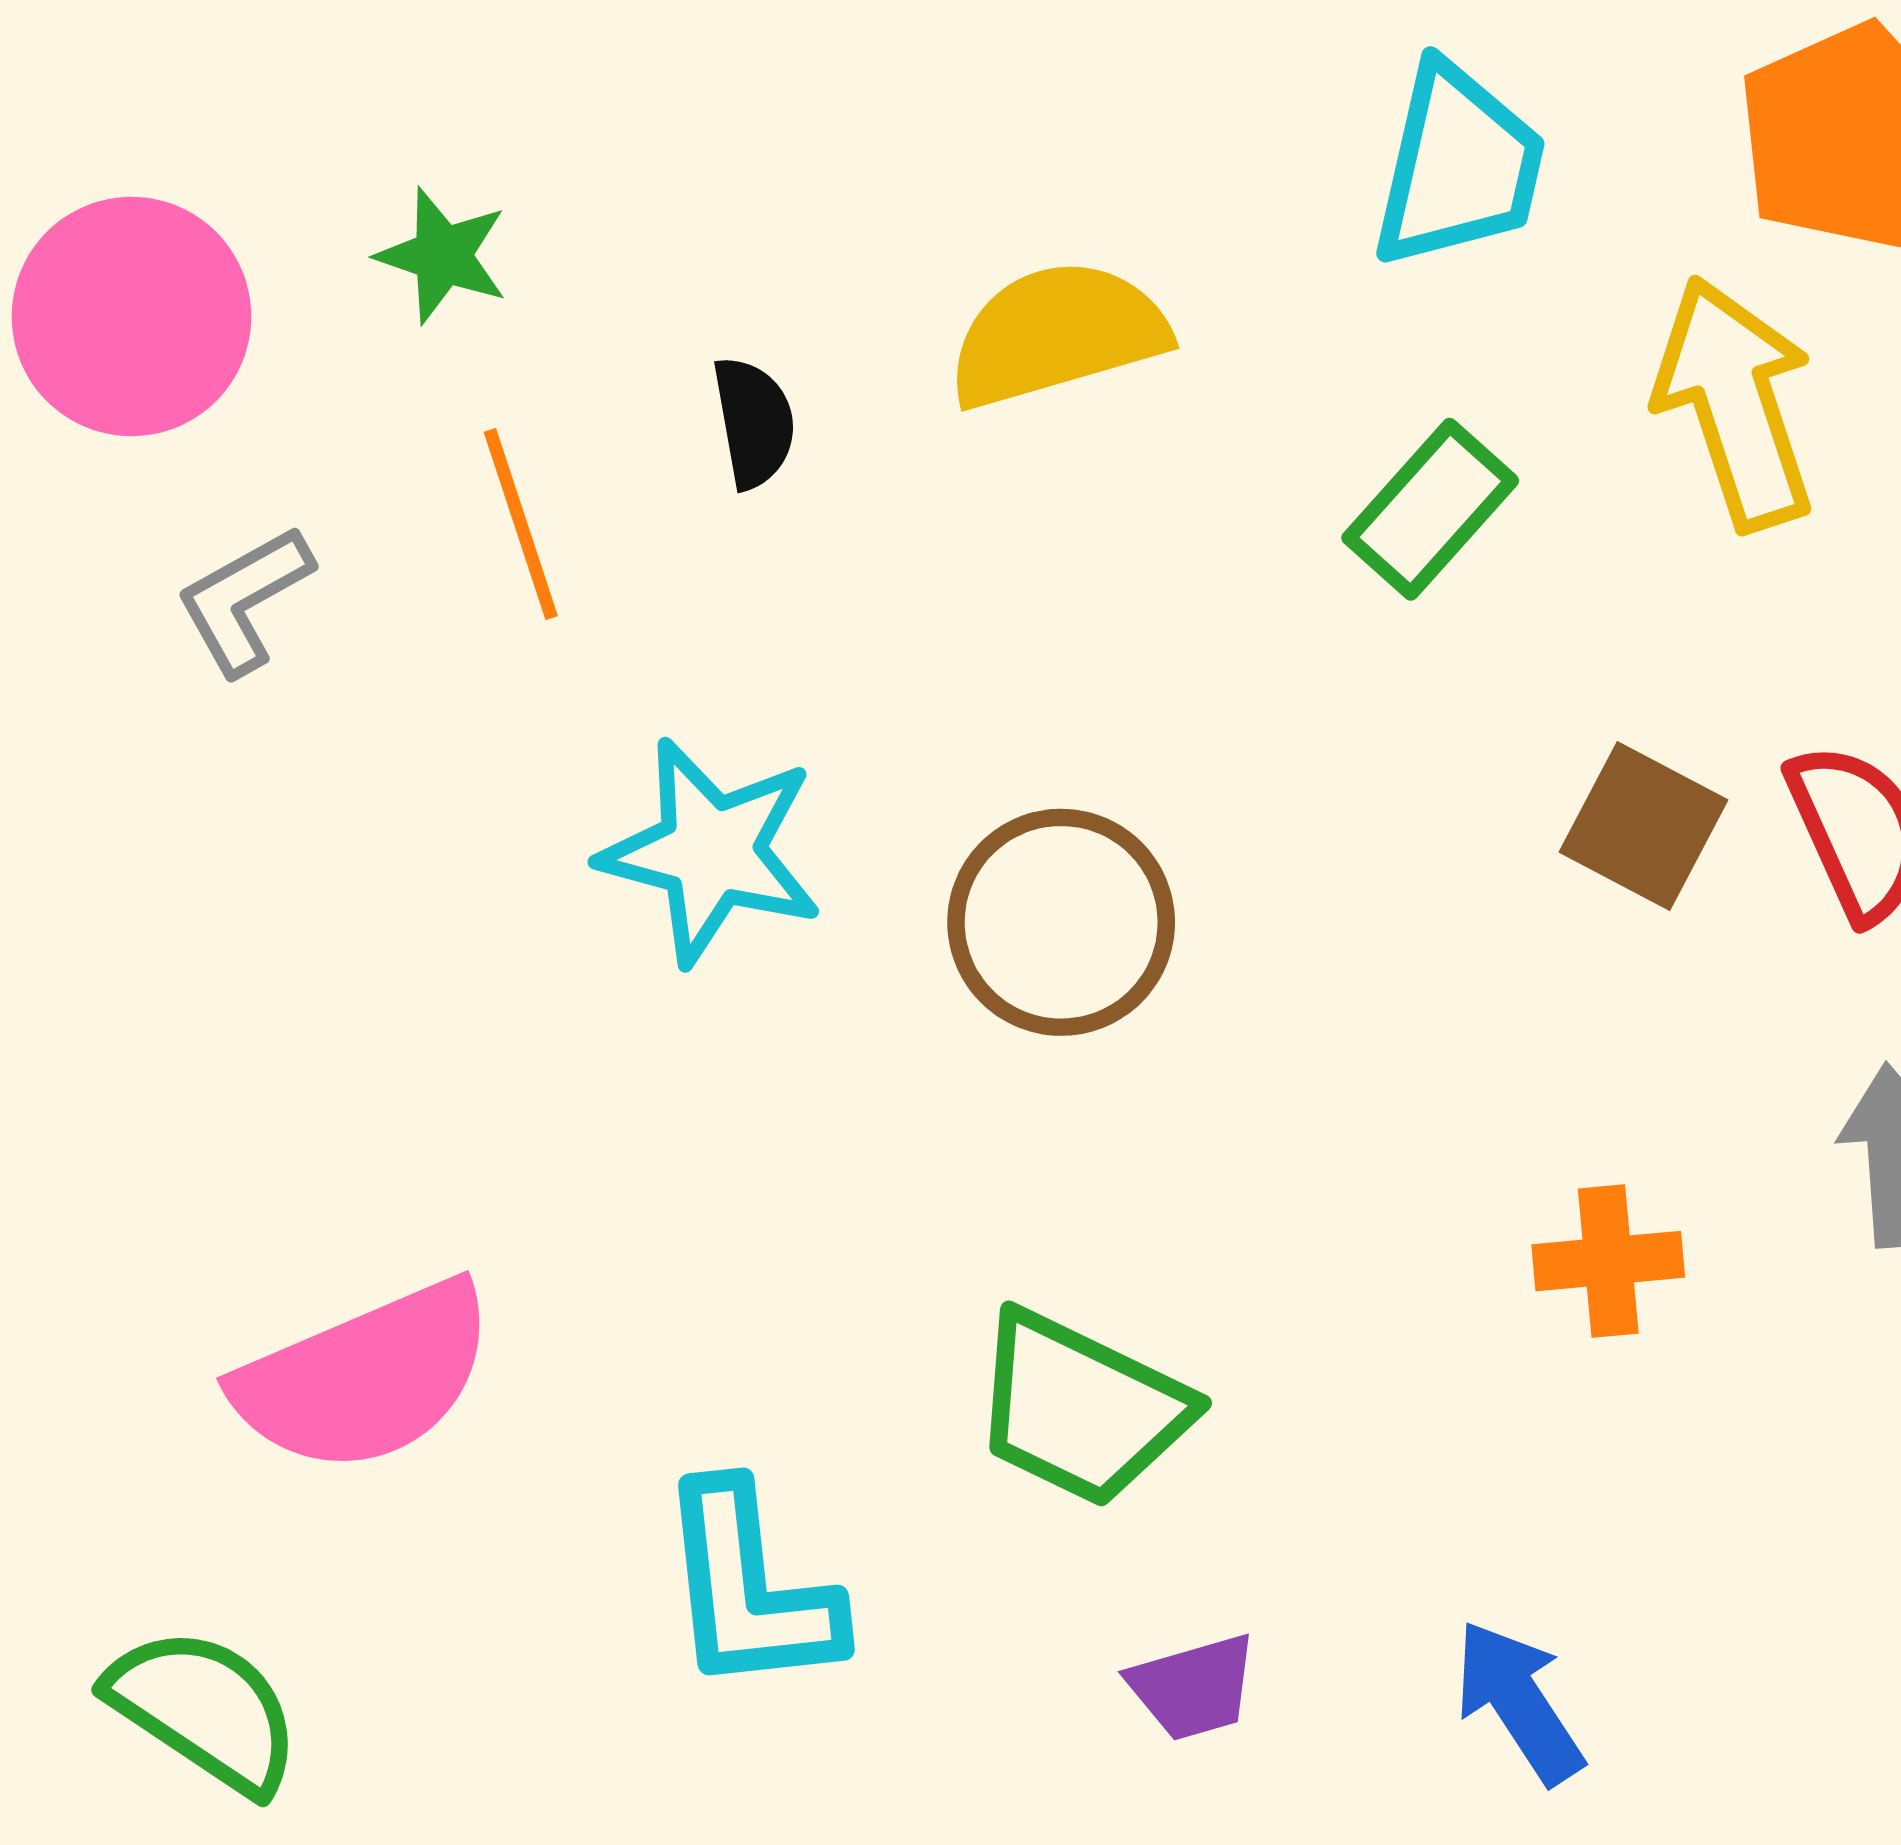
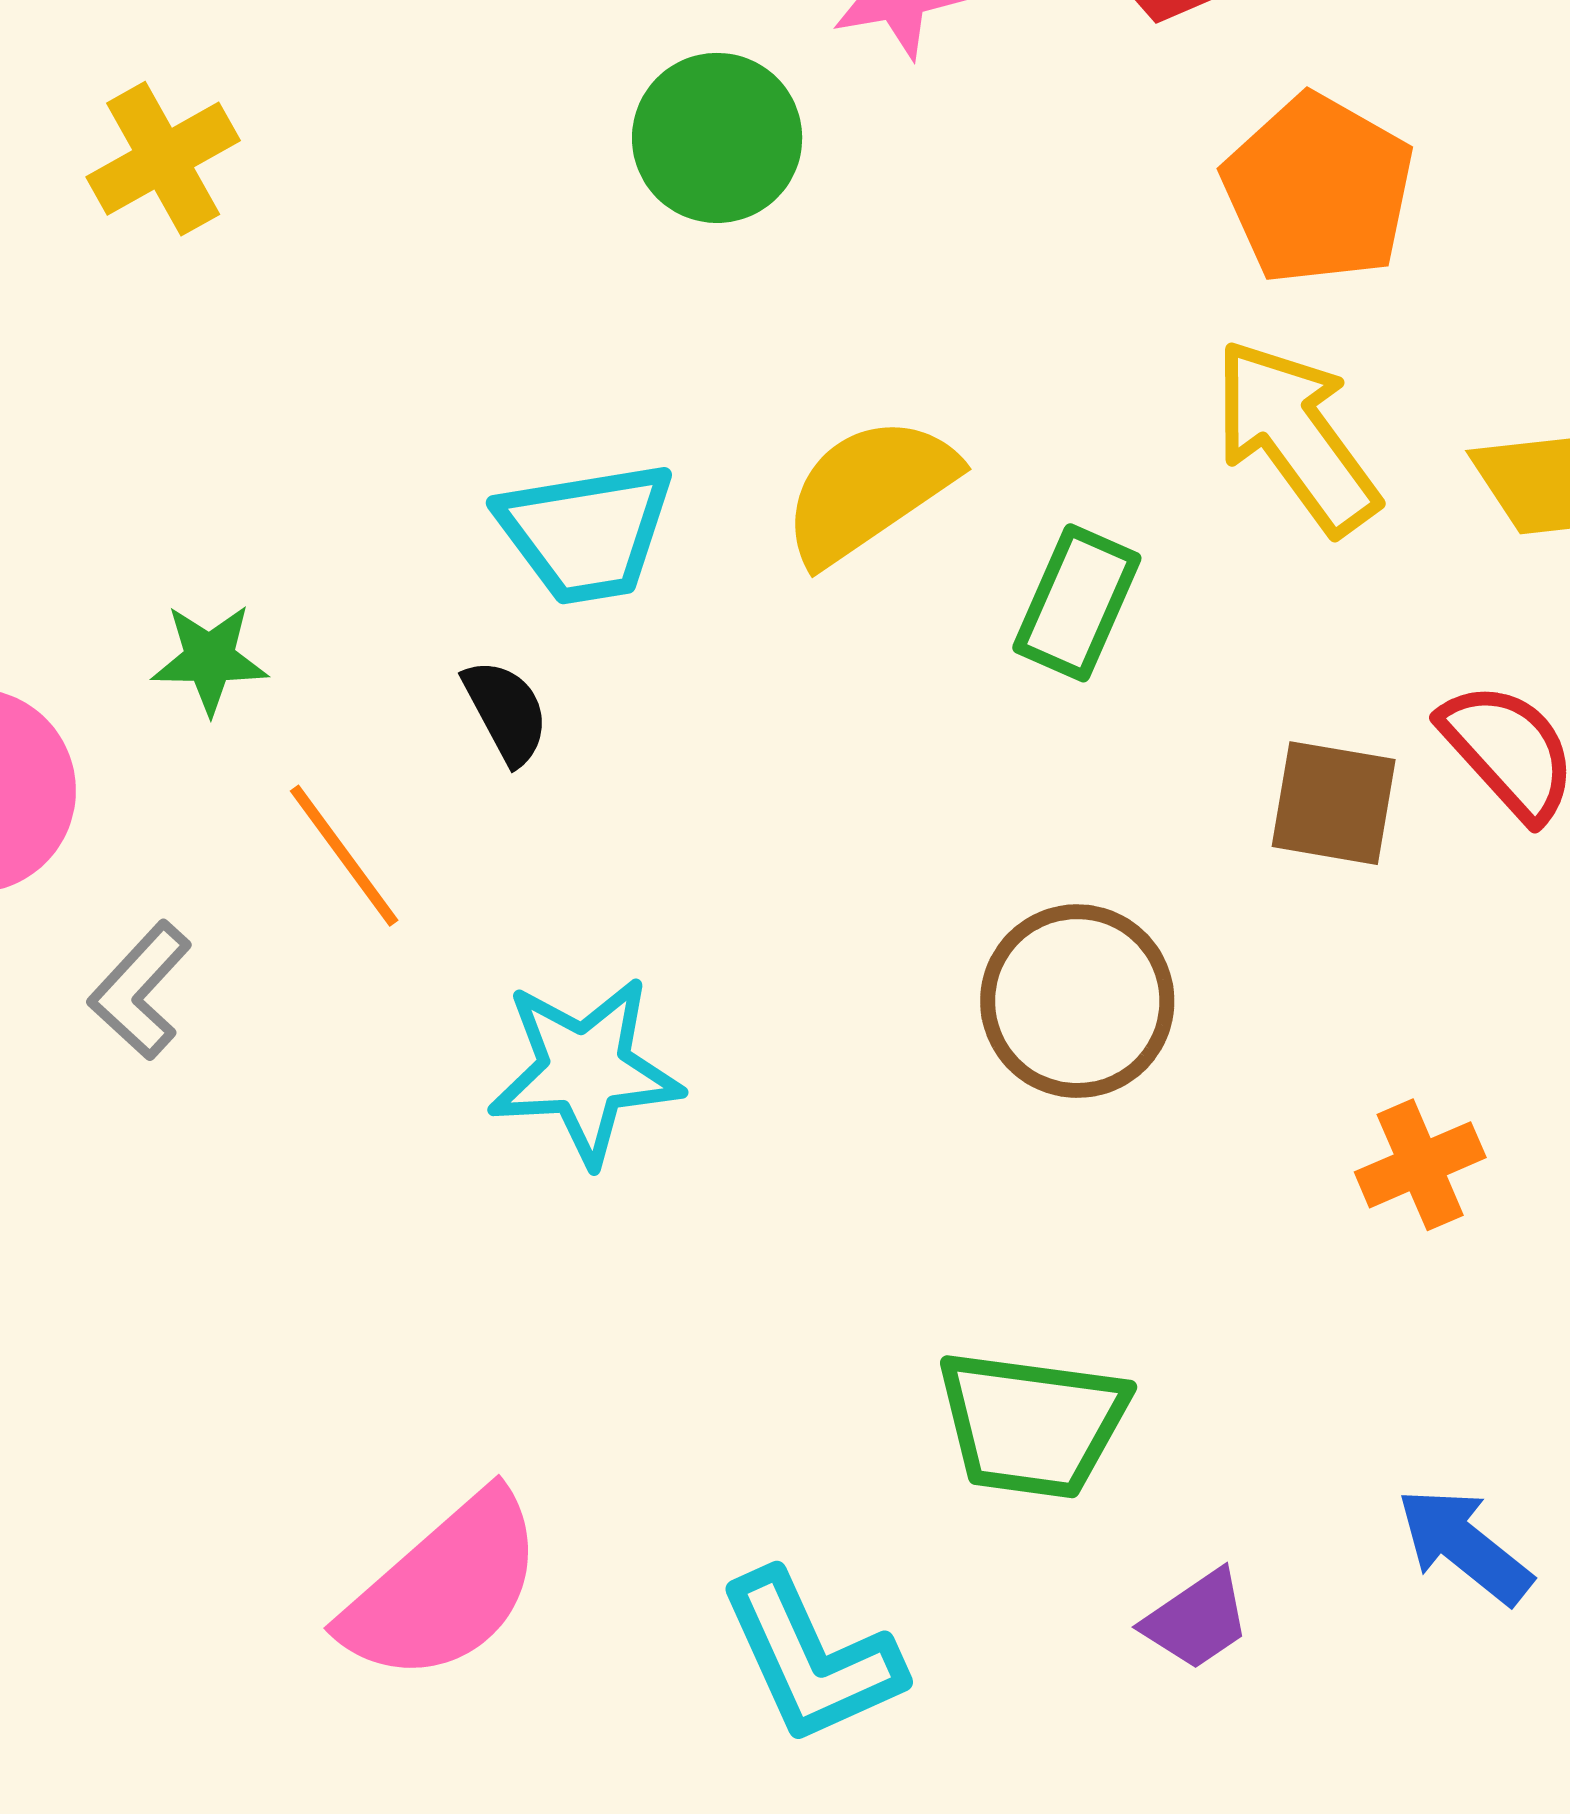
cyan trapezoid: (1458, 166) -> (586, 532), moved, turned 86
yellow semicircle: (1057, 334) -> (869, 490), moved
brown circle: (1061, 922) -> (1077, 1001), moved

